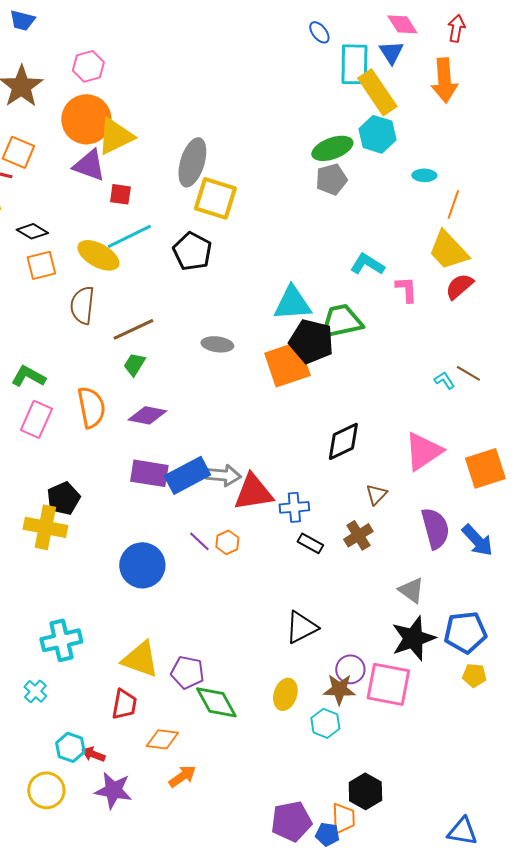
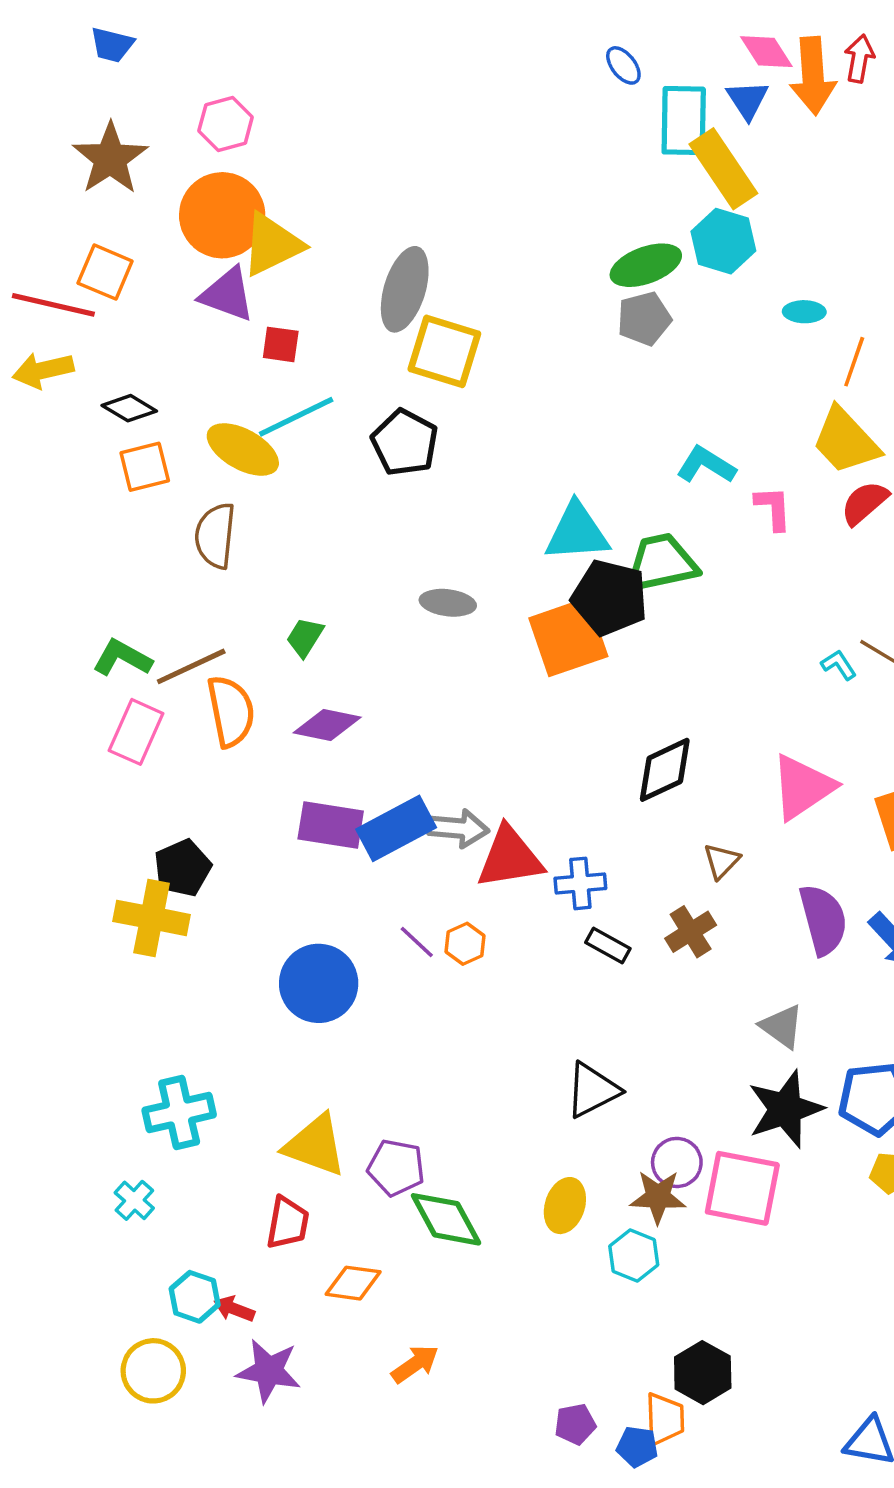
orange arrow: (444, 80) -> (813, 76), moved
brown line: (133, 329) -> (191, 666), moved
orange arrow: (182, 776) -> (415, 1364), moved
purple pentagon: (291, 821) -> (575, 1424), size x0.6

